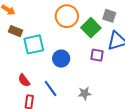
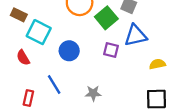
cyan square: (34, 44) -> (39, 32), turned 35
red semicircle: (24, 80) -> (23, 58), moved

